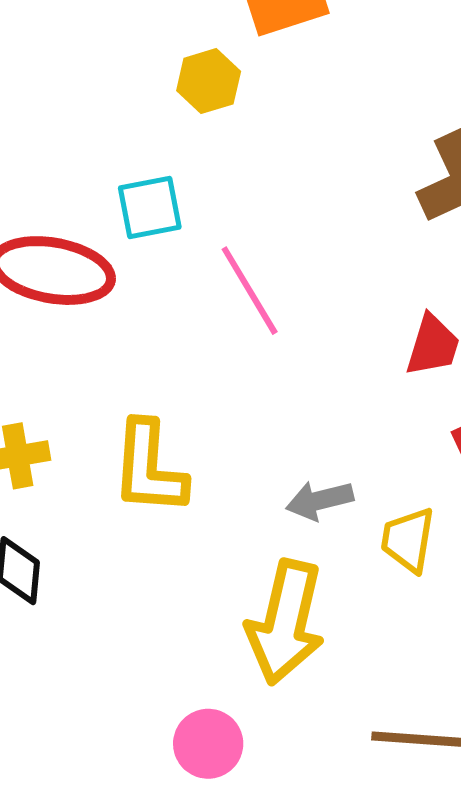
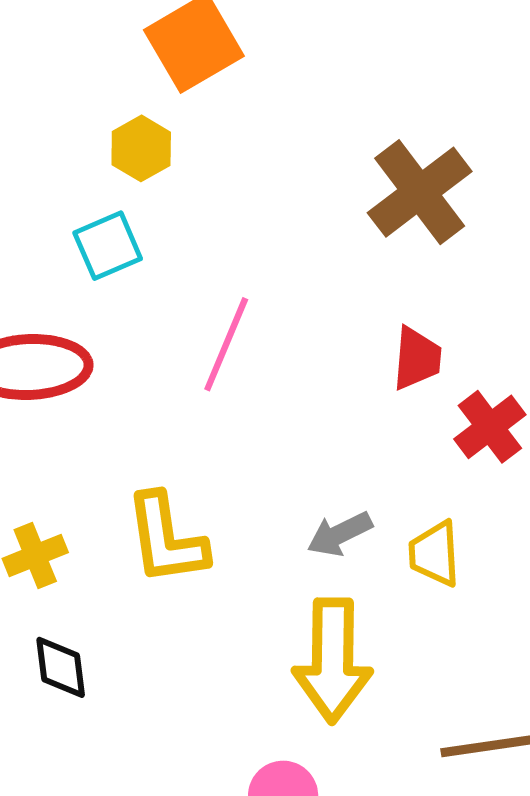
cyan square: (150, 208) -> (108, 246), moved
pink line: (250, 291) -> (226, 344), turned 66

